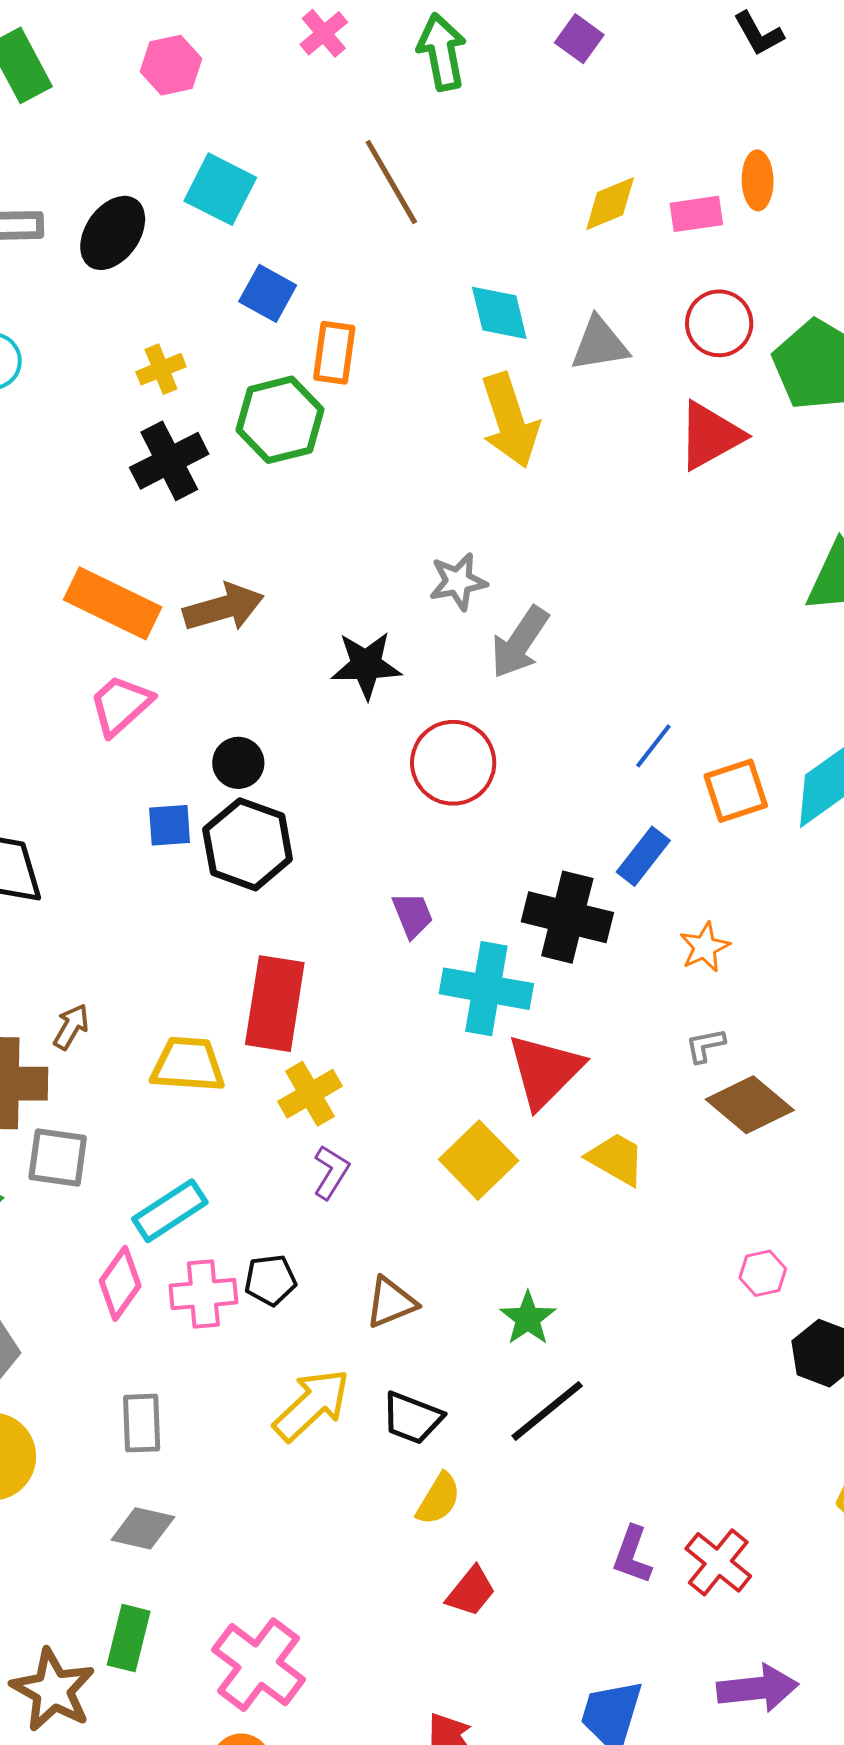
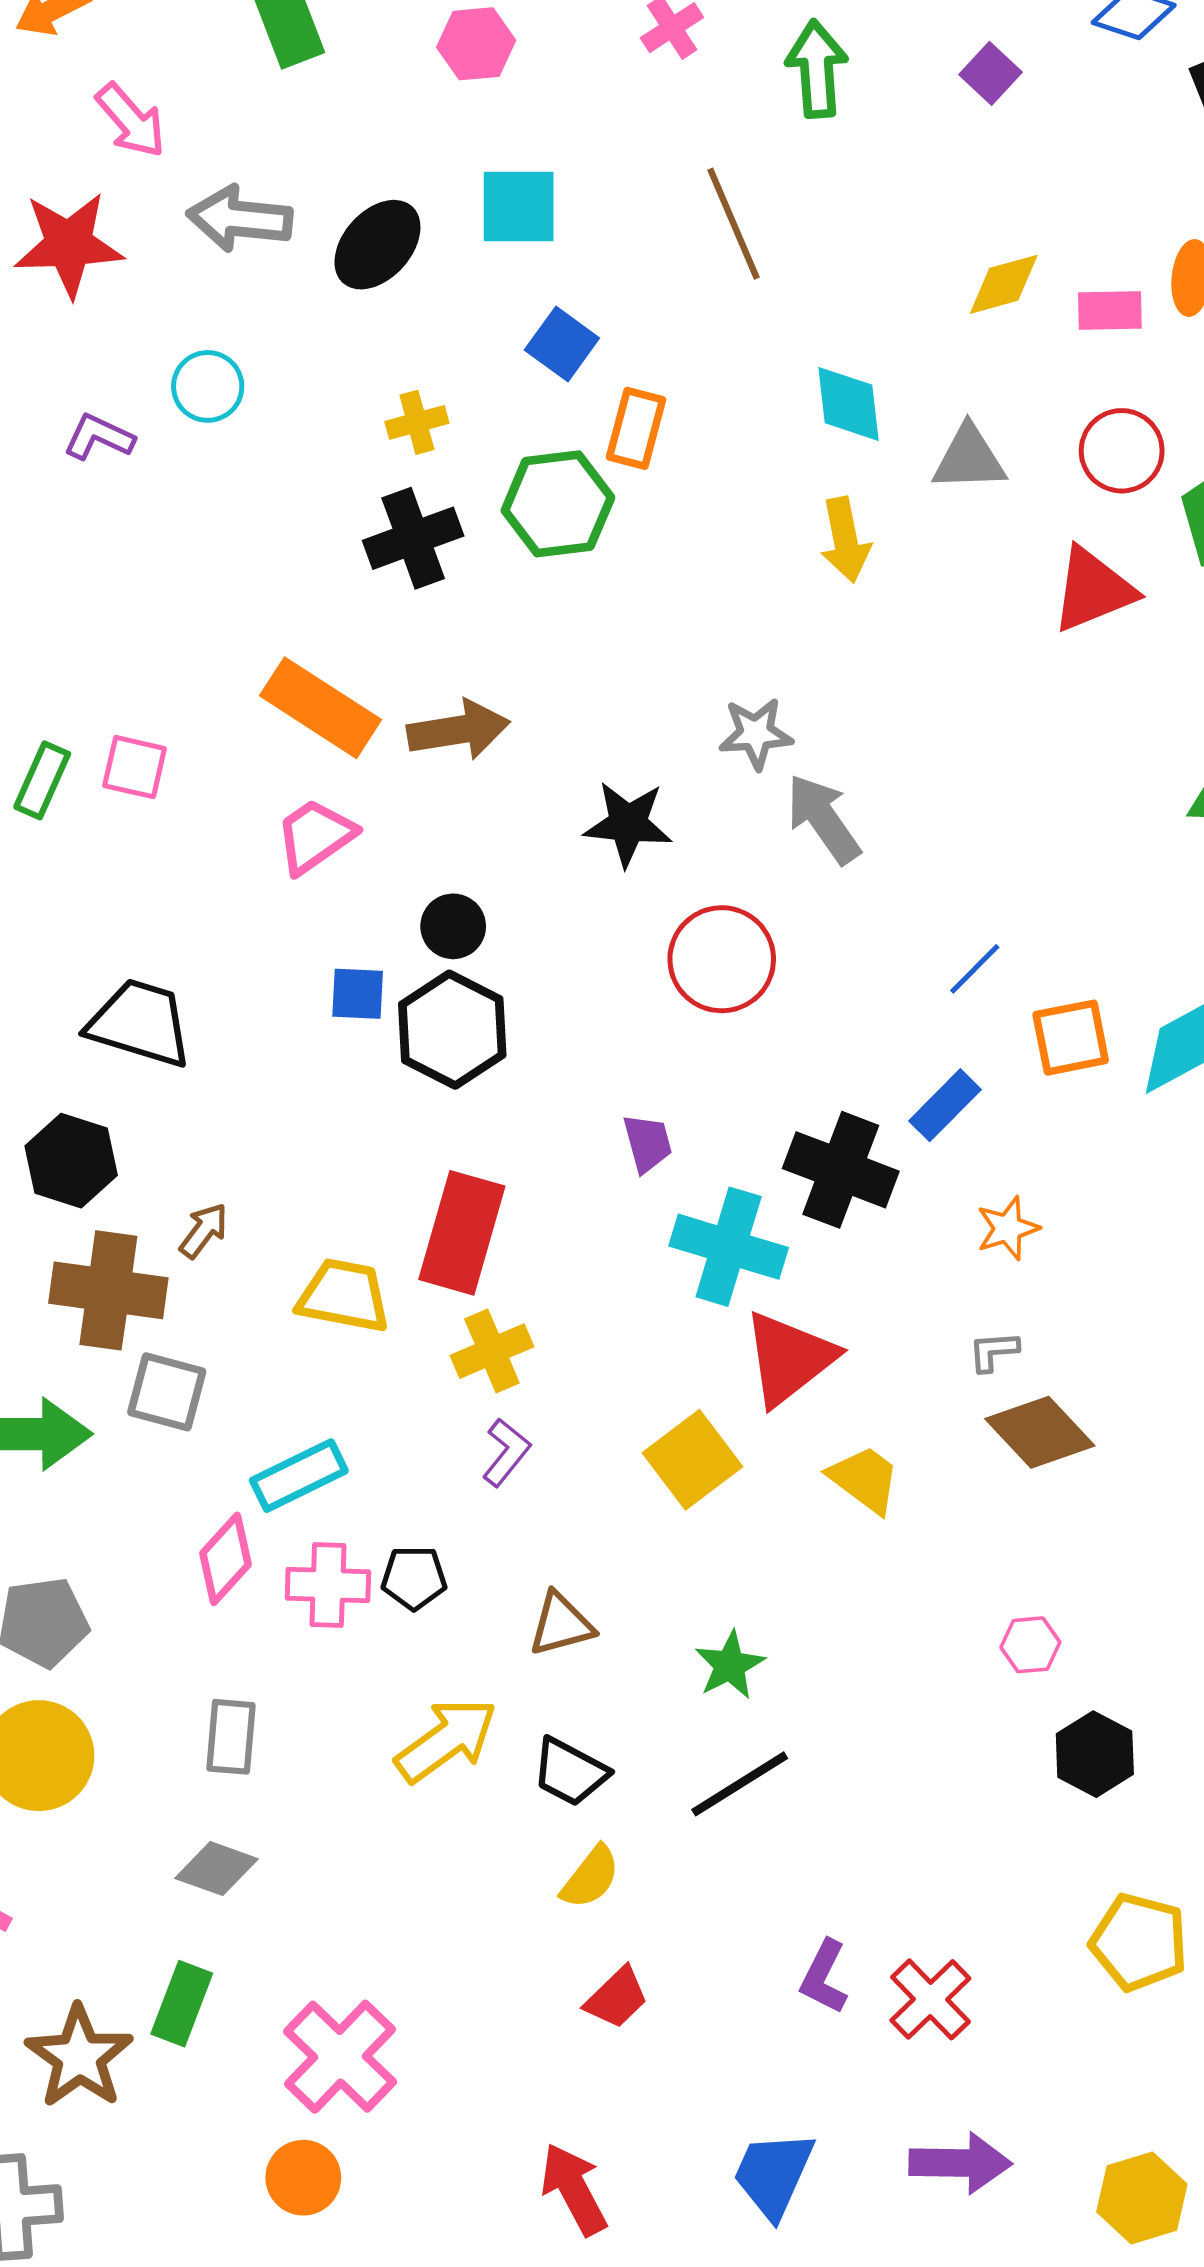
cyan square: (220, 189) -> (519, 206), turned -34
yellow arrow: (510, 420) -> (845, 540), size x0.7
gray arrow: (520, 642) -> (823, 819), turned 104

